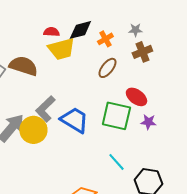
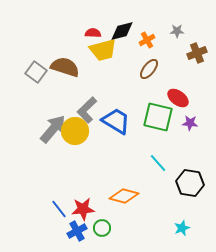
brown cross: (142, 52) -> (197, 53), moved

